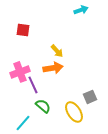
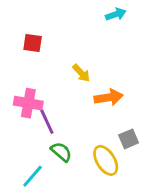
orange arrow: (53, 68) -> (109, 97), moved
pink cross: (20, 72) -> (28, 103), turned 30

